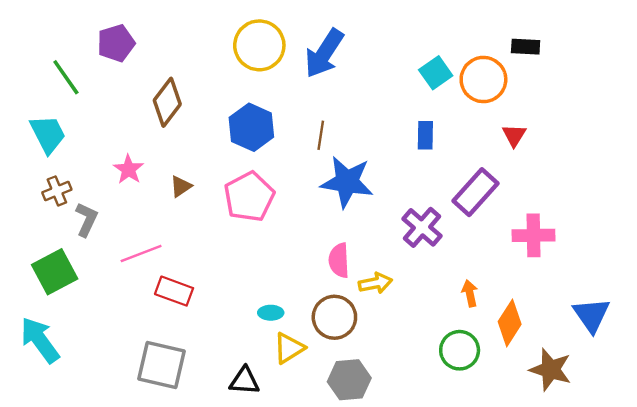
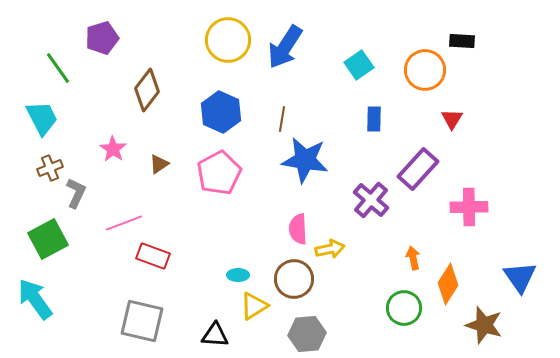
cyan square: (436, 73) -> (359, 65), moved

